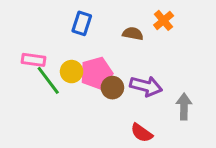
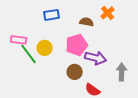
blue rectangle: (82, 23) -> (52, 15), turned 63
pink pentagon: (96, 73) -> (77, 45), moved
brown circle: (112, 88) -> (75, 72), moved

